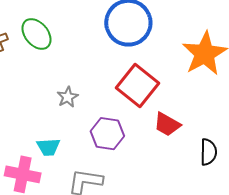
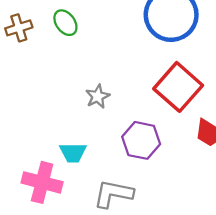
green ellipse: (36, 34) -> (65, 23), size x0.7

